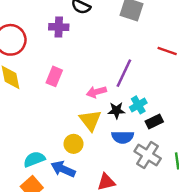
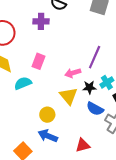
blue semicircle: (123, 137) -> (95, 109), turned 30
yellow circle: (73, 144) -> (47, 115), moved
cyan semicircle: (34, 159) -> (23, 83), moved

